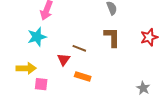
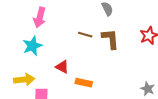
brown line: (79, 48) -> (85, 35), moved
red triangle: (64, 59) -> (62, 67), turned -32

